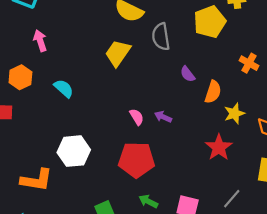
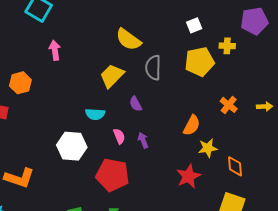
pink arrow: (40, 41) -> (55, 50), moved
purple semicircle: (188, 74) -> (136, 104), moved
cyan semicircle: (64, 88) -> (95, 114), moved, turned 132
purple arrow: (163, 117) -> (143, 140), turned 35
white hexagon: (74, 151) -> (72, 146), moved

